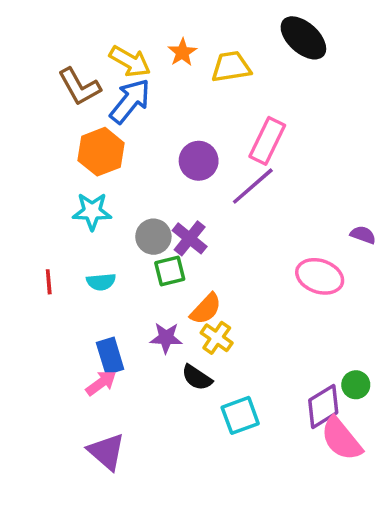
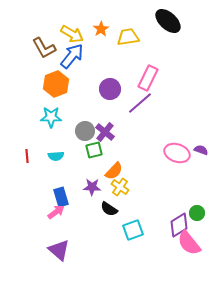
purple semicircle: (363, 235) -> (201, 150), moved

